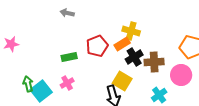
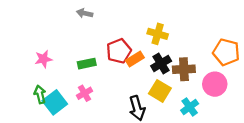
pink star: (11, 44) -> (43, 59), moved
orange rectangle: (122, 44) -> (135, 59), moved
yellow square: (122, 81) -> (160, 91), moved

